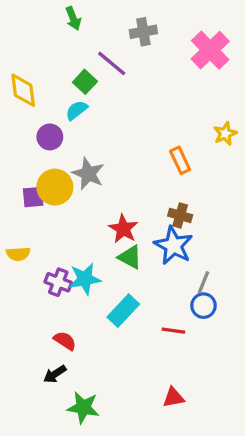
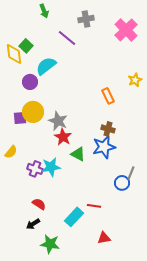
green square: (85, 82) -> (26, 46), moved
cyan semicircle: (77, 110) -> (46, 66), size x1.5
gray star: (88, 174) -> (58, 121), moved
red star: (123, 229) -> (63, 137), moved
blue star: (173, 245) -> (104, 147), turned 30
yellow semicircle: (18, 254) -> (11, 152), turned -48
gray line: (203, 282) -> (131, 173), moved
cyan rectangle: (123, 311) -> (74, 217), moved
red line: (173, 331) -> (94, 206), moved

